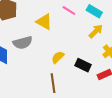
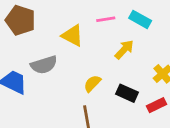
pink line: (69, 10) -> (106, 19), turned -40
yellow arrow: (96, 31) -> (124, 50), moved

